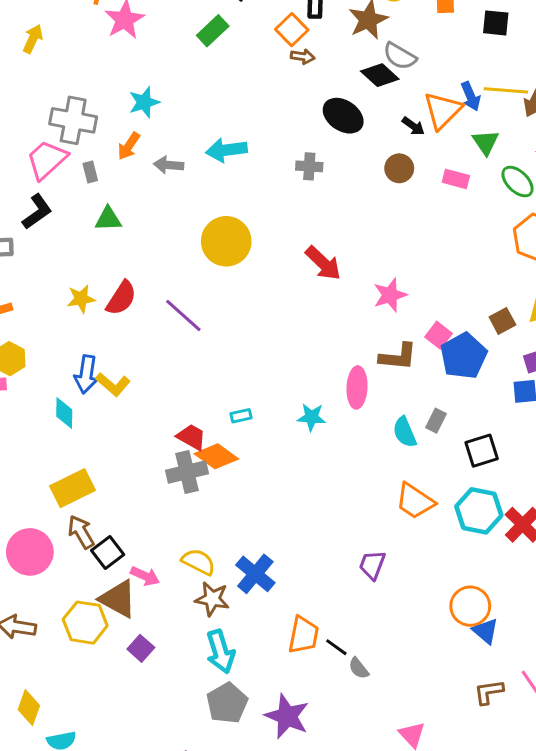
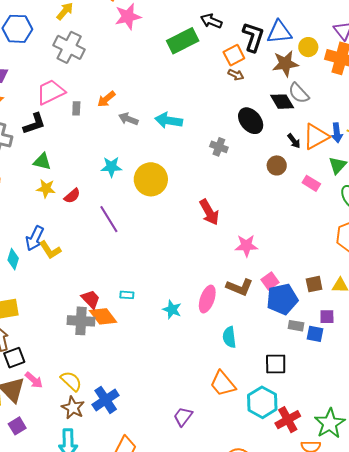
green rectangle: (213, 31) -> (183, 41), size x1.4
cyan star: (144, 102) -> (111, 167), moved
gray cross: (73, 120) -> (69, 47), moved
green triangle: (108, 219) -> (42, 162), moved
red semicircle: (121, 298) -> (72, 196), size x0.7
gray rectangle: (436, 421) -> (296, 326), moved, turned 56

